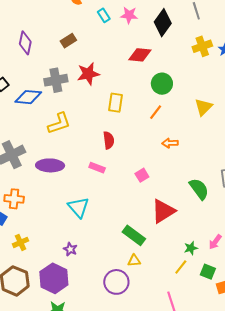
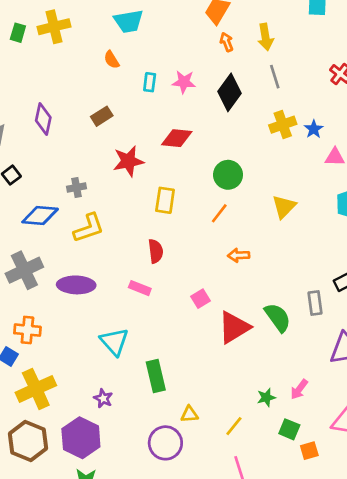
cyan rectangle: (104, 15) -> (150, 82), turned 40
red diamond: (140, 55) -> (177, 138), moved
gray cross: (56, 80) -> (77, 188), moved, size x0.6
blue diamond: (28, 97) -> (40, 216), moved
red triangle: (163, 211) -> (234, 327), moved
green rectangle: (134, 235) -> (156, 376), moved, turned 40
yellow cross: (20, 242) -> (36, 389), size x1.8
yellow line: (181, 267) -> (234, 426), moved

